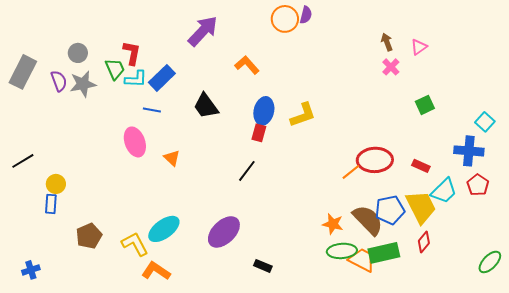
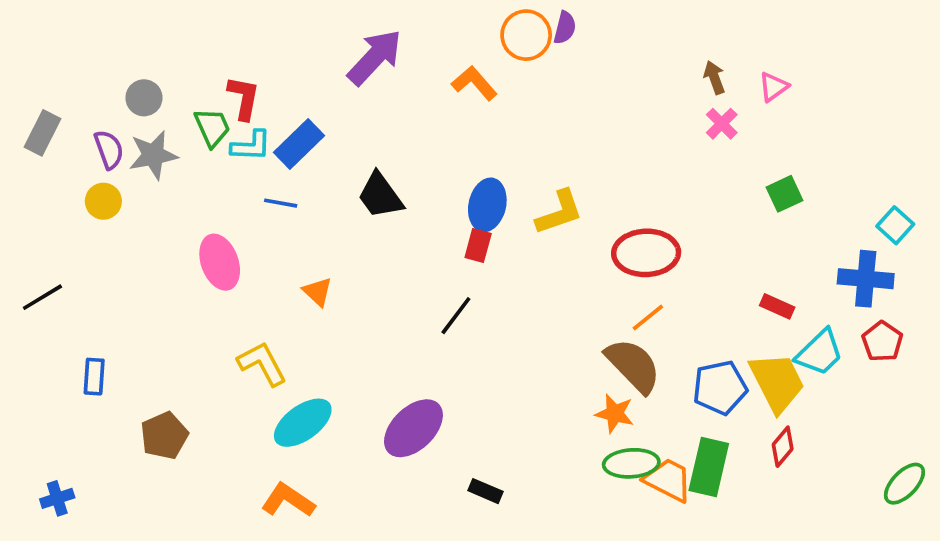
orange L-shape: (247, 65) -> (474, 83), moved
gray rectangle: (23, 72) -> (42, 133), size x0.7
pink ellipse: (135, 142) -> (220, 262), moved
red ellipse: (375, 160) -> (646, 253), moved
yellow circle: (56, 184) -> (103, 201), moved
brown semicircle: (368, 220) -> (633, 365), moved
yellow L-shape: (135, 244) -> (262, 364), moved
green rectangle: (384, 253) -> (709, 467), turned -64

